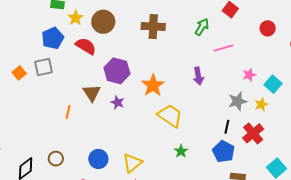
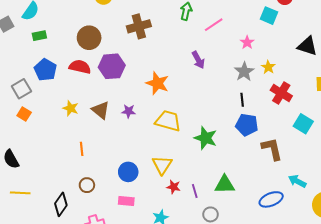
yellow star: (76, 18) -> (71, 108), moved
gray square: (43, 67) -> (21, 89), moved
purple hexagon: (117, 71) -> (112, 66), moved
cyan square: (273, 84) -> (269, 16), moved
orange line: (68, 112) -> (82, 149), moved
yellow trapezoid: (170, 116) -> (168, 121), moved
red cross: (253, 133) -> (281, 93), moved
green star: (181, 151) -> (206, 138), size x1.6

